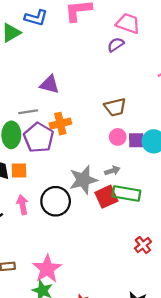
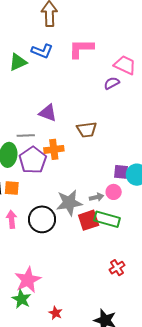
brown trapezoid: (115, 107) -> (87, 130), moved
pink circle: (118, 137) -> (114, 192), moved

